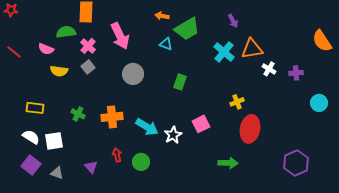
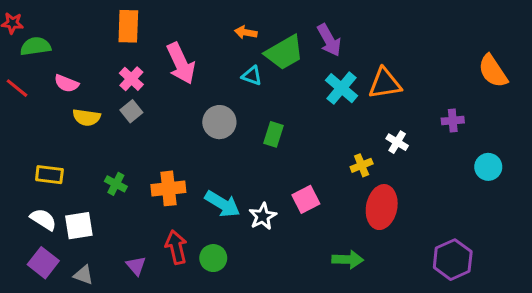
purple arrow: (233, 21) -> (329, 40), moved, size x1.5
green semicircle: (66, 32) -> (36, 46), moved
white cross: (269, 69) -> (397, 142), moved
gray circle: (133, 74) -> (219, 122), moved
red arrow: (117, 155) -> (176, 247), size x1.5

